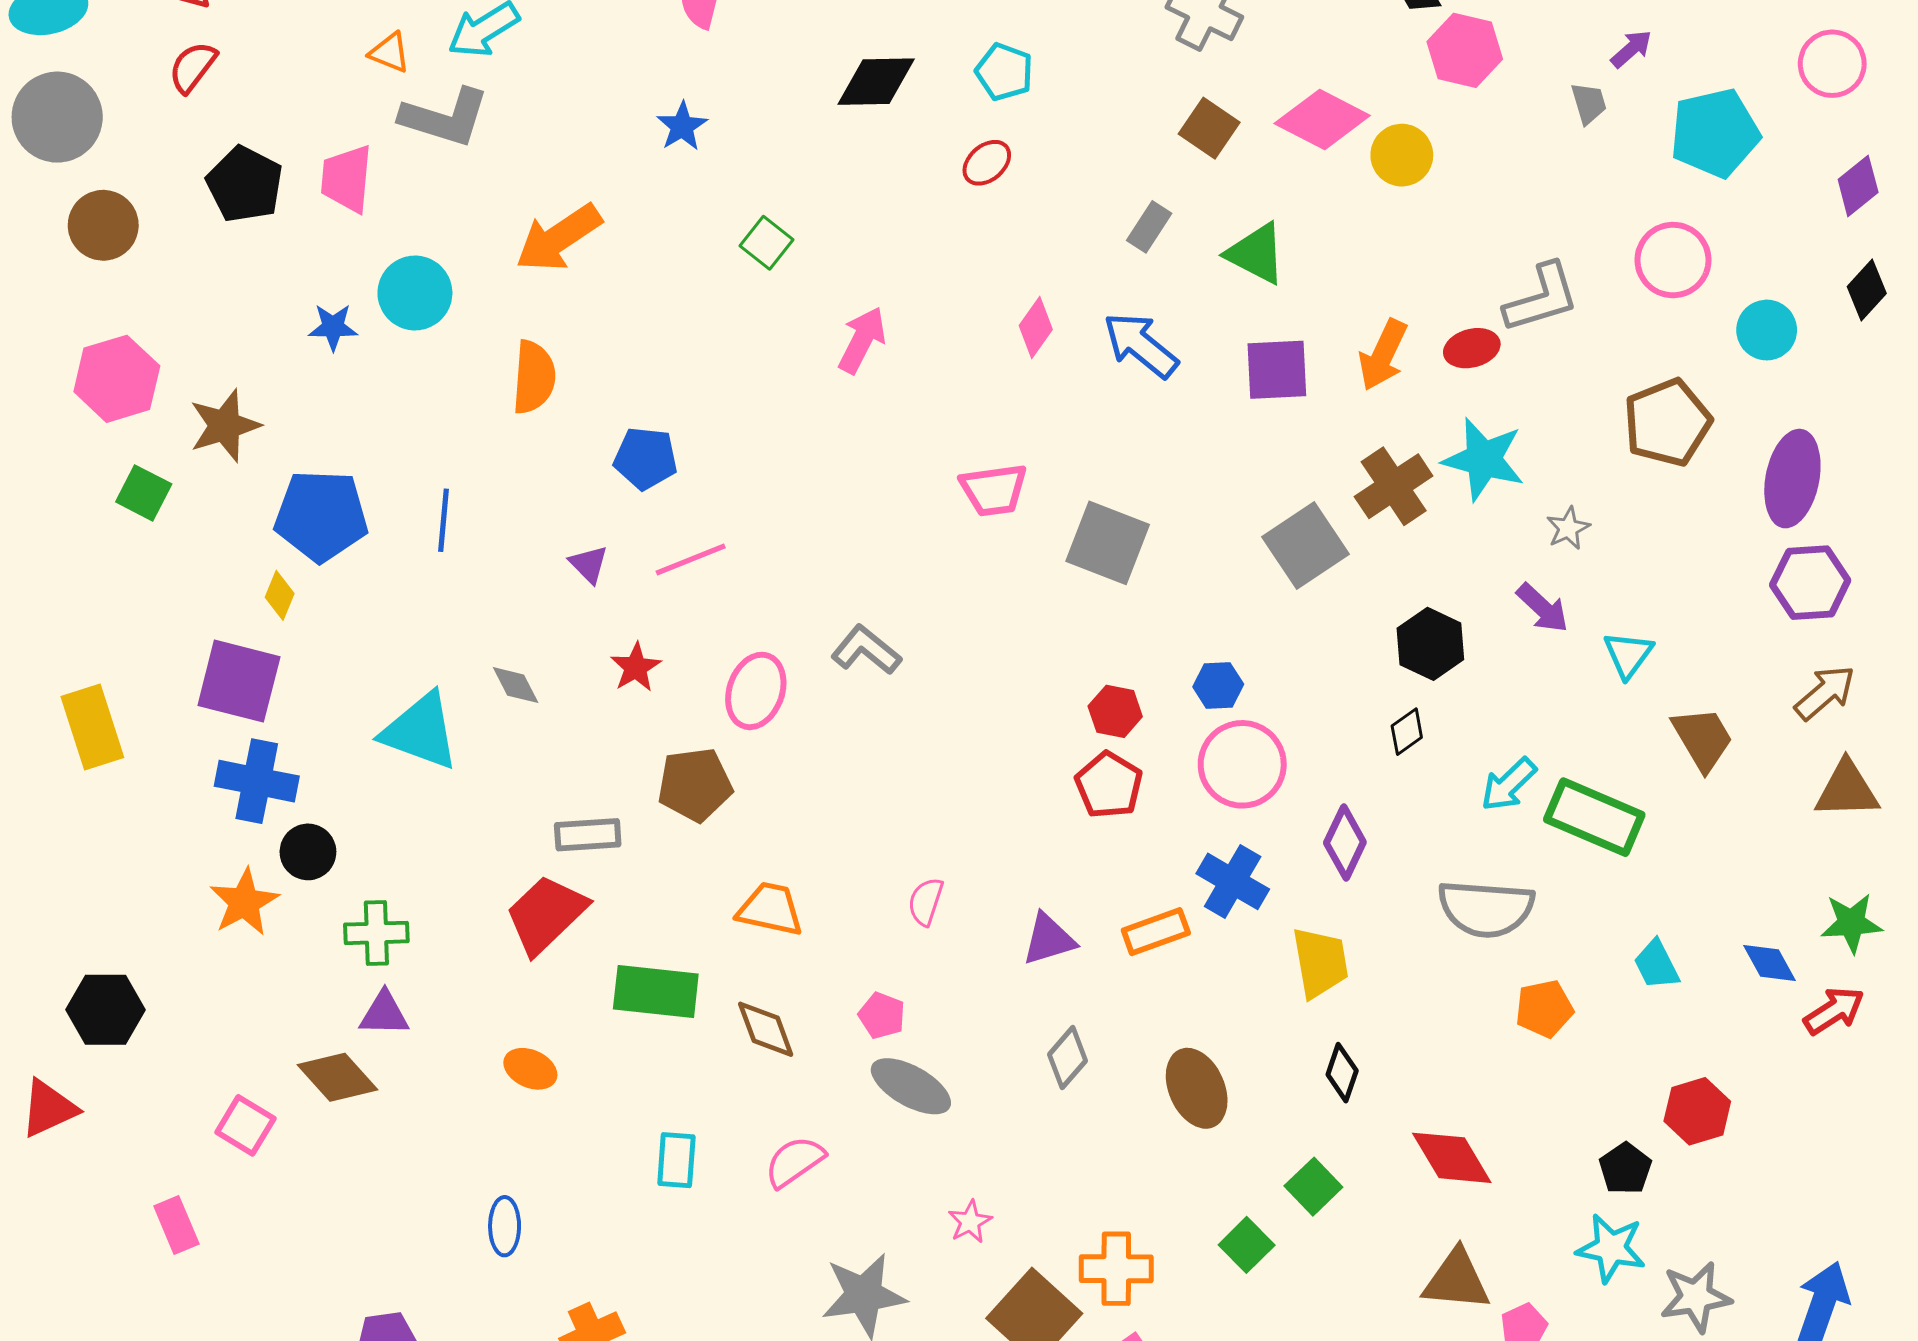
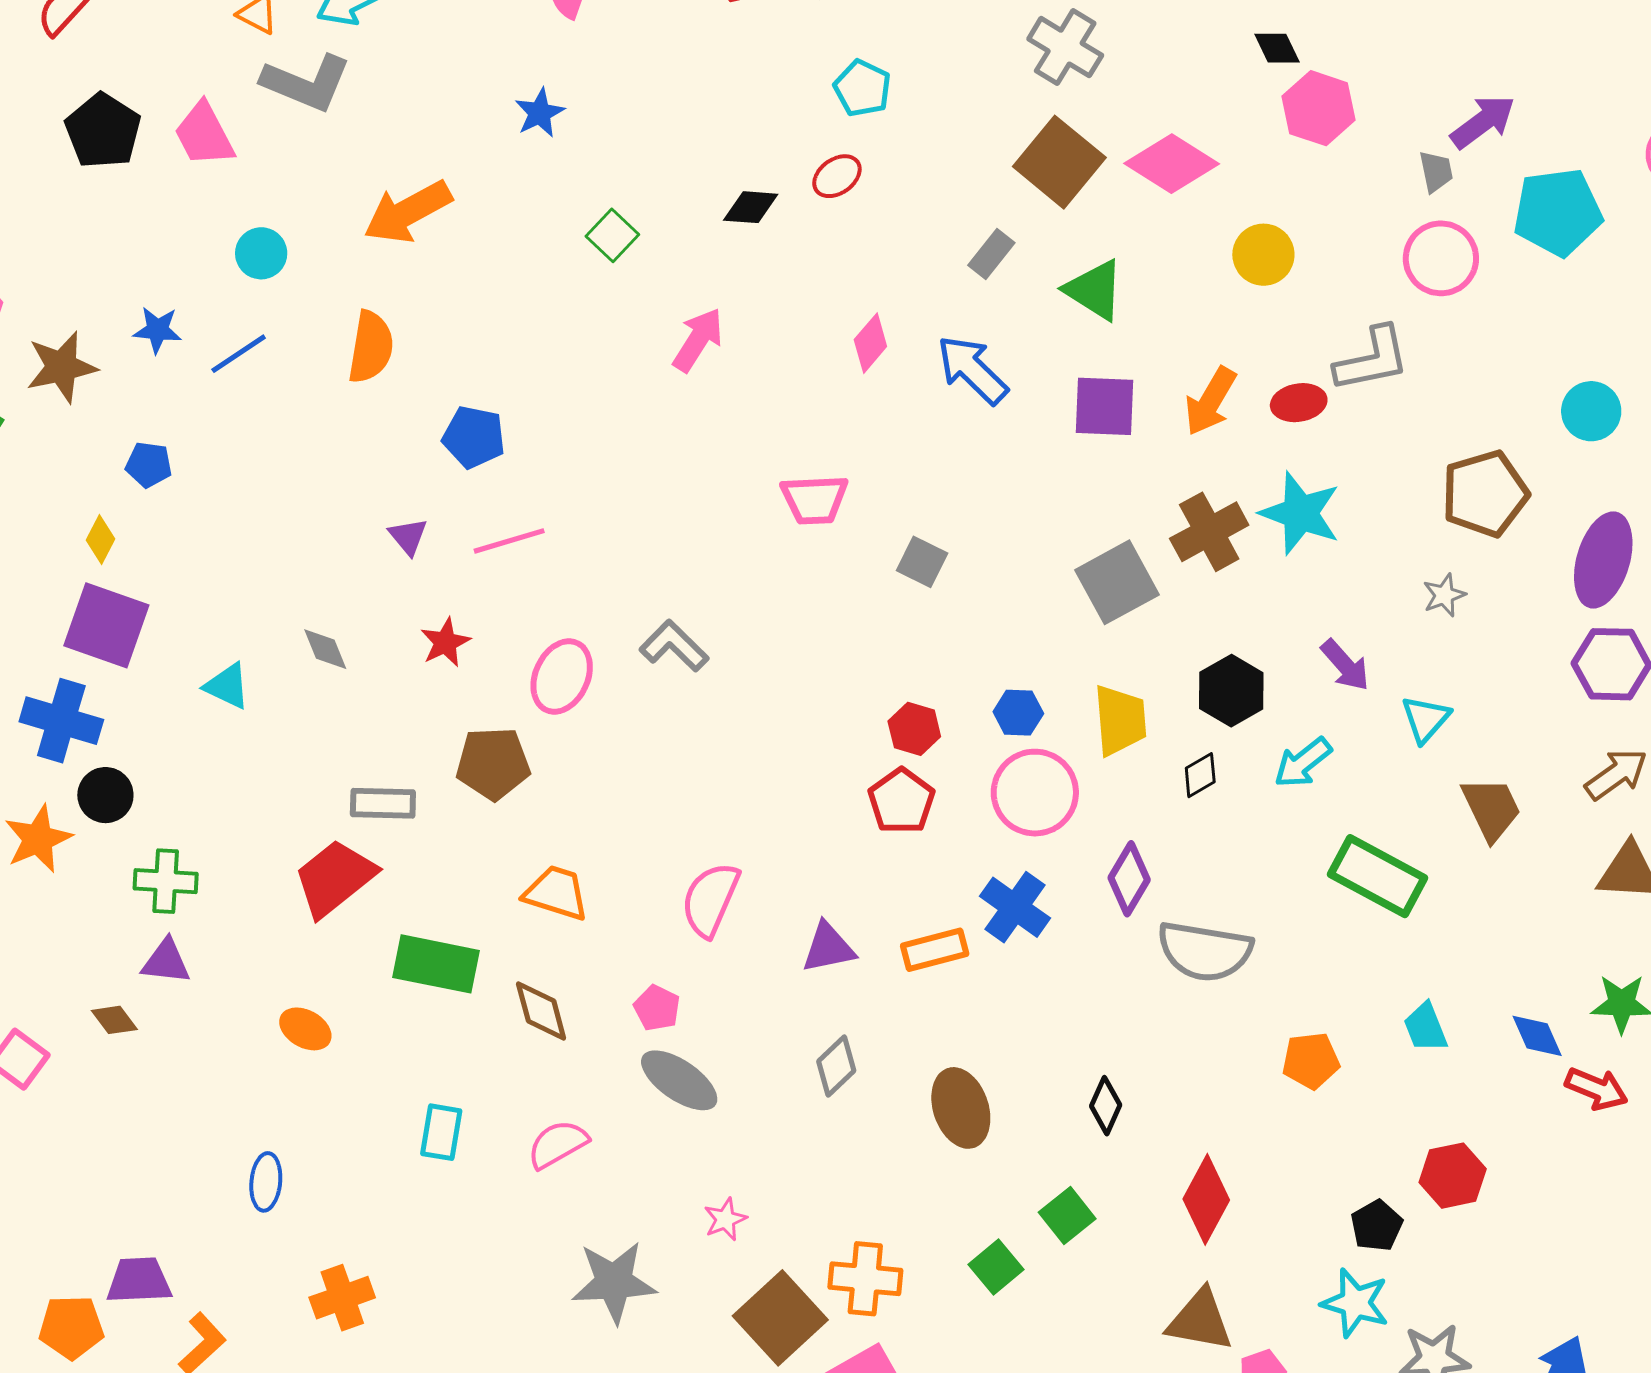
purple arrow: (1631, 49) -> (1483, 122), size x1.5
black diamond: (876, 82) -> (751, 207), moved, size x0.7
brown square: (1209, 128) -> (1059, 162), size x1.5
yellow circle: (1402, 155) -> (1263, 255), moved
pink trapezoid: (347, 179) -> (204, 134), turned -38
pink circle: (1673, 260) -> (1441, 258), moved
cyan circle: (415, 293) -> (261, 253), size x0.7
blue star: (333, 327) -> (157, 330), moved
blue pentagon: (321, 516) -> (149, 465), size x0.5
blue line: (443, 520) -> (239, 354), moved, turned 46
gray star: (1568, 528) -> (1444, 595), moved
gray square: (1108, 543) -> (922, 562), size x0.6
purple square: (239, 681) -> (106, 625), moved
cyan triangle: (420, 731) -> (227, 686), size x0.6
cyan arrow: (1509, 784) -> (1303, 763), moved
pink semicircle: (926, 902) -> (710, 899), size x1.6
gray semicircle: (1486, 909) -> (1205, 951), moved
yellow trapezoid: (1320, 962) -> (1120, 720), moved
red arrow: (1834, 1011) -> (1596, 1089), turned 50
brown diamond: (337, 1077) -> (114, 1020), size x0.6
red diamond: (1452, 1158) -> (1206, 1199), turned 54

